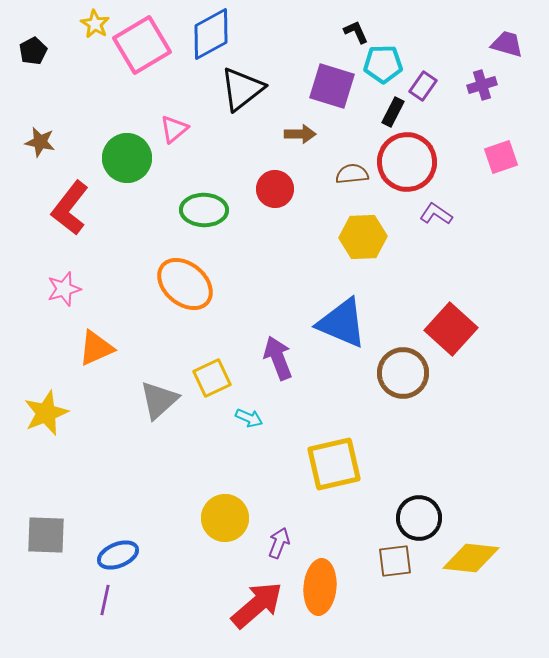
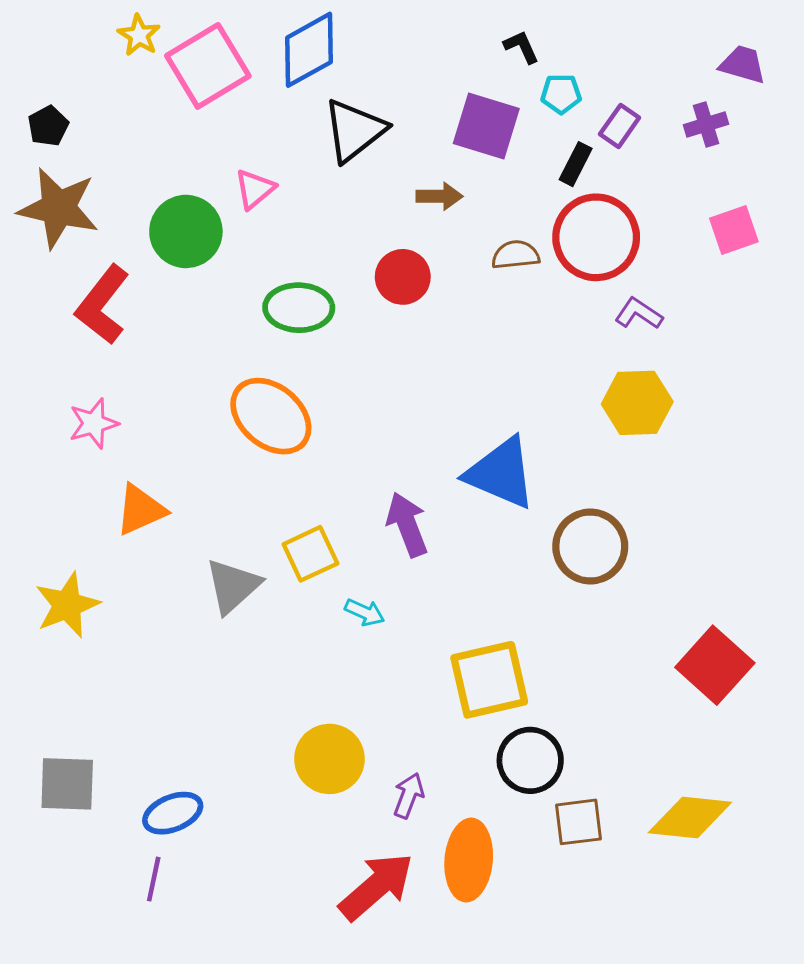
black pentagon: (33, 51) -> (48, 126), moved
cyan pentagon: (383, 64) -> (561, 94), size x0.7
brown star: (40, 142) -> (58, 208), size x1.8
yellow hexagon: (363, 237) -> (637, 403), moved
red square: (451, 329) -> (715, 665), moved
black circle: (419, 518) -> (530, 760), moved

